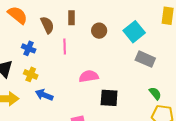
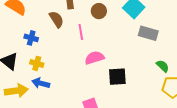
brown semicircle: (47, 25) -> (56, 19), moved
pink line: (65, 47) -> (81, 32), moved
blue arrow: (44, 95) -> (41, 83), moved

